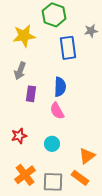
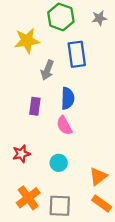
gray star: (91, 31) -> (99, 18), moved
gray arrow: (20, 71) -> (47, 70), moved
orange rectangle: (80, 178) -> (102, 204), moved

